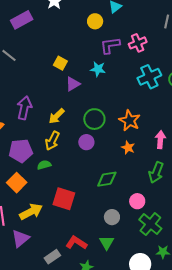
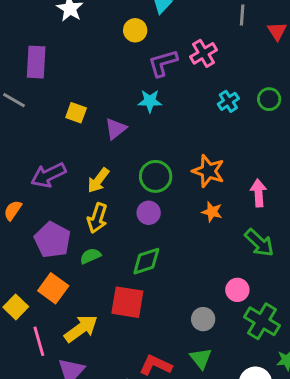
purple rectangle: (22, 20) -> (36, 62), moved, turned -50
yellow square: (60, 63) -> (76, 113), moved
cyan cross: (149, 77) -> (228, 101), size x0.6
purple arrow: (24, 108) -> (48, 175), turned -120
purple pentagon: (21, 151) -> (52, 240), turned -30
green arrow: (156, 172) -> (259, 243), turned -60
green diamond: (107, 179) -> (146, 261), moved

